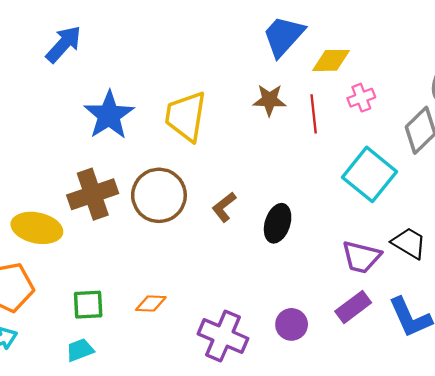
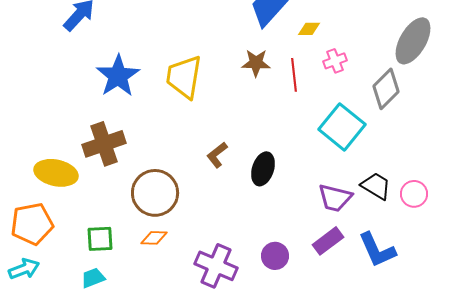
yellow diamond: (331, 60) -> (309, 29), size x0.7
brown circle: (159, 195) -> (155, 193), moved

